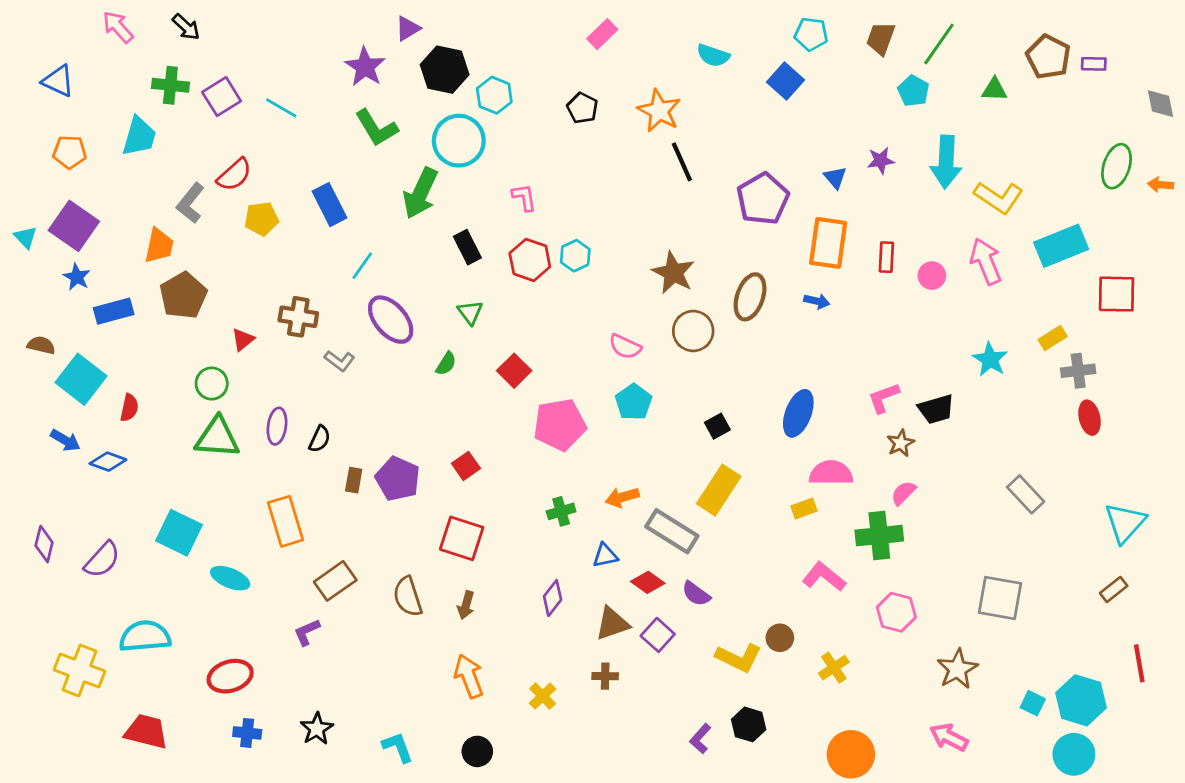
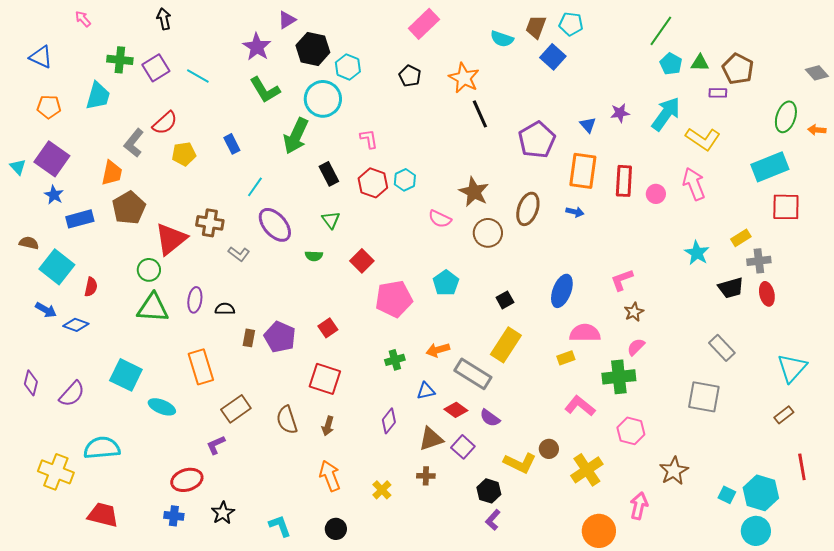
pink arrow: (118, 27) -> (83, 19), size x0.7
black arrow: (186, 27) -> (164, 19), moved, turned -145
pink rectangle: (602, 34) -> (424, 24), size x1.4
brown trapezoid: (881, 38) -> (536, 27), moved
brown pentagon: (1048, 57) -> (738, 69), moved
purple rectangle: (1094, 64) -> (718, 93), moved
cyan pentagon: (913, 91) -> (671, 64), moved
gray diamond: (1161, 104) -> (817, 73), turned -30
cyan arrow: (946, 162) -> (666, 114), turned -147
blue rectangle: (330, 205) -> (232, 144), size x0.7
cyan rectangle: (1061, 246) -> (770, 167), moved
red rectangle: (886, 257) -> (624, 181), size x1.4
red triangle: (243, 339) -> (171, 239), size x2.0
pink semicircle: (625, 347) -> (440, 219), moved
green semicircle: (446, 364) -> (314, 256), turned 60
black trapezoid: (936, 409) -> (731, 288), moved
black semicircle: (320, 439) -> (225, 309), turned -114
gray square: (1000, 598) -> (704, 397), moved
yellow cross: (834, 668) -> (587, 470), size x1.5
red ellipse: (230, 676) -> (187, 480), moved
black hexagon: (749, 724) -> (489, 491), moved
pink arrow: (949, 737) -> (639, 506), moved, turned 76

